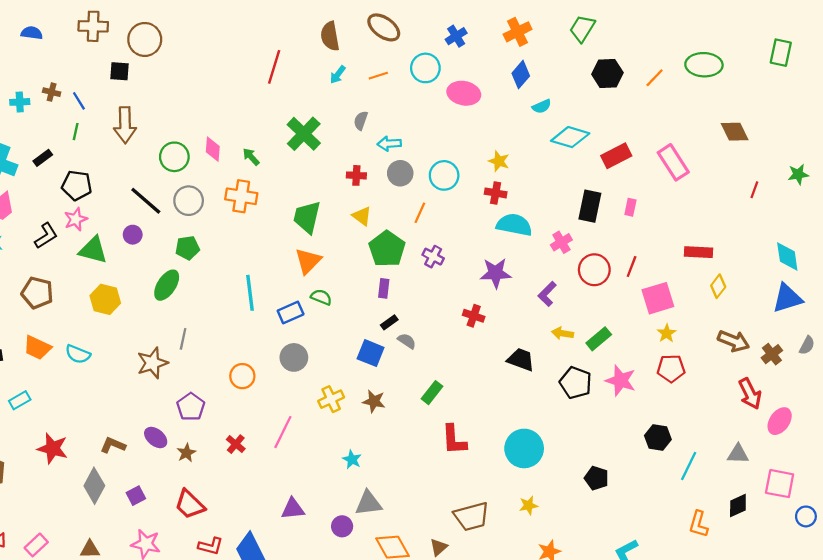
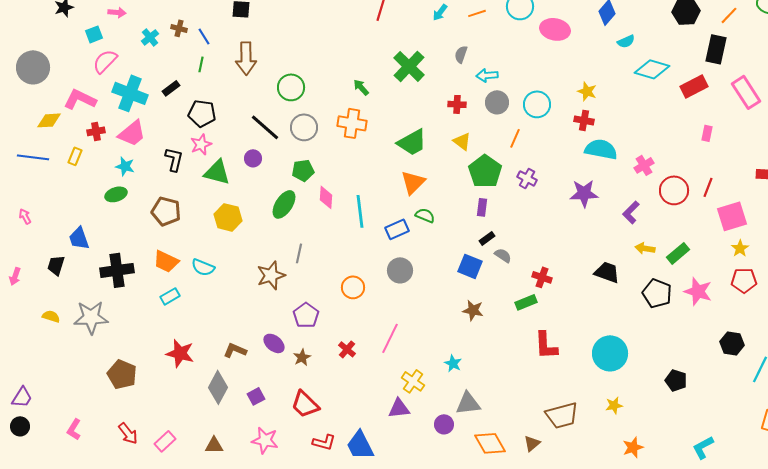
cyan cross: (20, 102) -> (150, 37), turned -36
pink diamond: (213, 149) -> (326, 197), moved
black rectangle: (590, 206) -> (716, 49), moved
green trapezoid: (307, 217) -> (412, 142), turned -132
black L-shape: (46, 236) -> (174, 159), turned -45
red cross: (474, 316) -> (542, 277), moved
green rectangle: (432, 393) -> (526, 302), turned 30
yellow cross: (331, 399) -> (413, 381), moved, turned -30
cyan rectangle: (20, 400) -> (170, 296), moved

